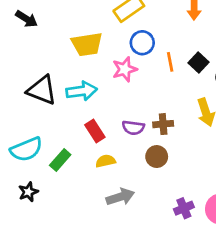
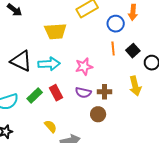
blue circle: (142, 43) -> (116, 24), moved
pink star: (125, 69) -> (84, 67), moved
green rectangle: (60, 160) -> (35, 96), moved
yellow semicircle: (106, 161) -> (51, 126), moved, turned 56

